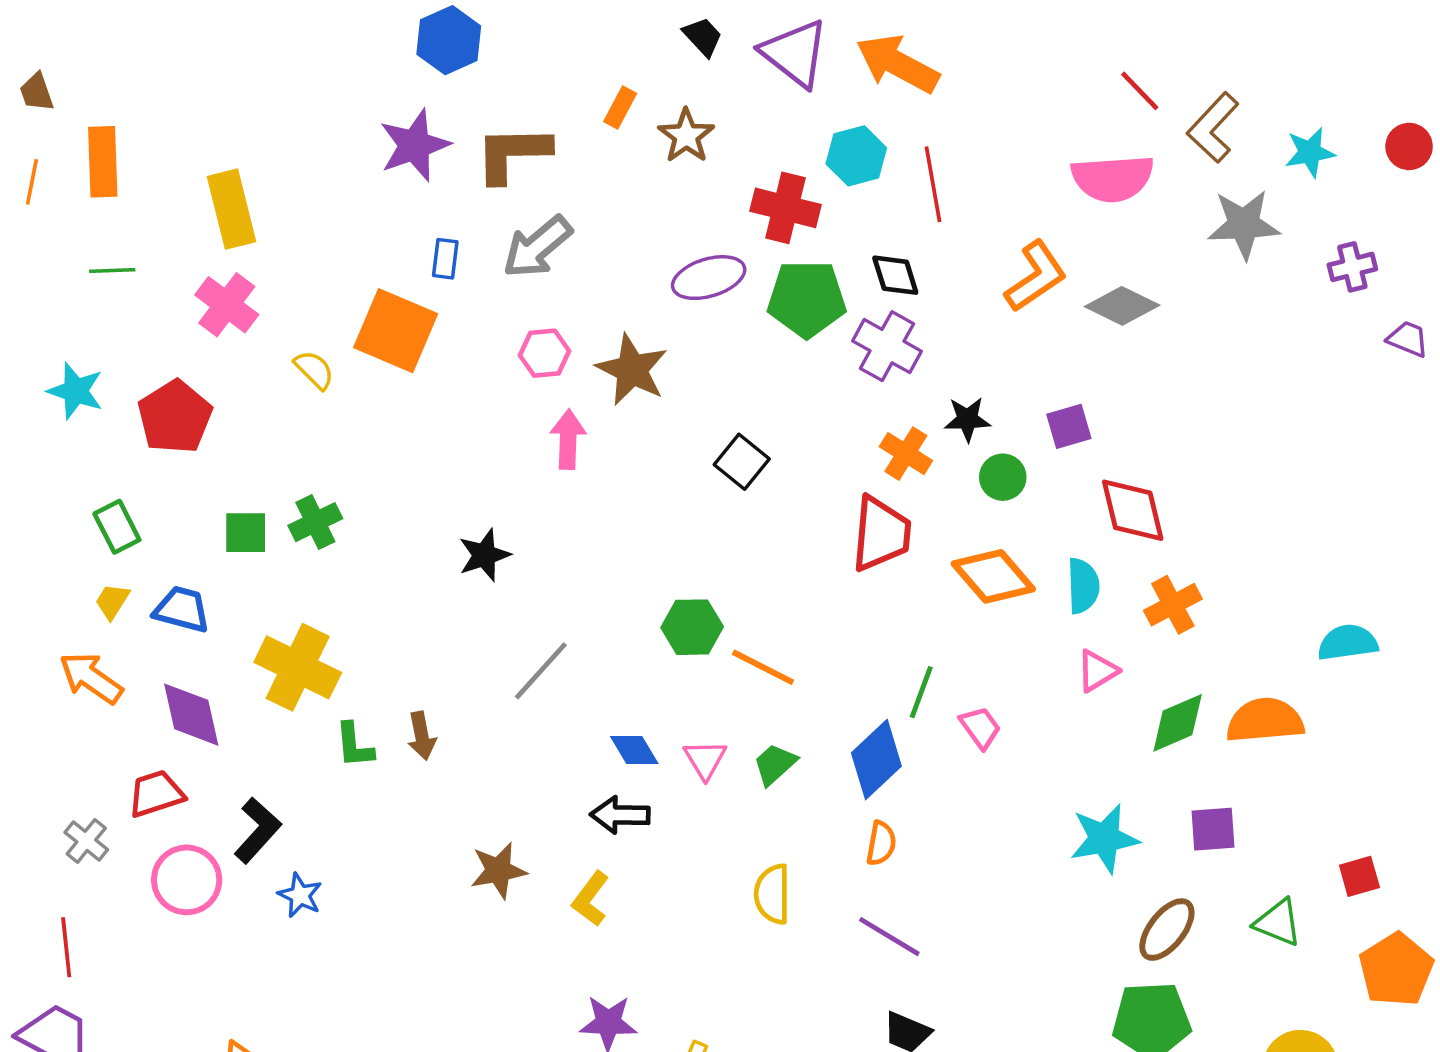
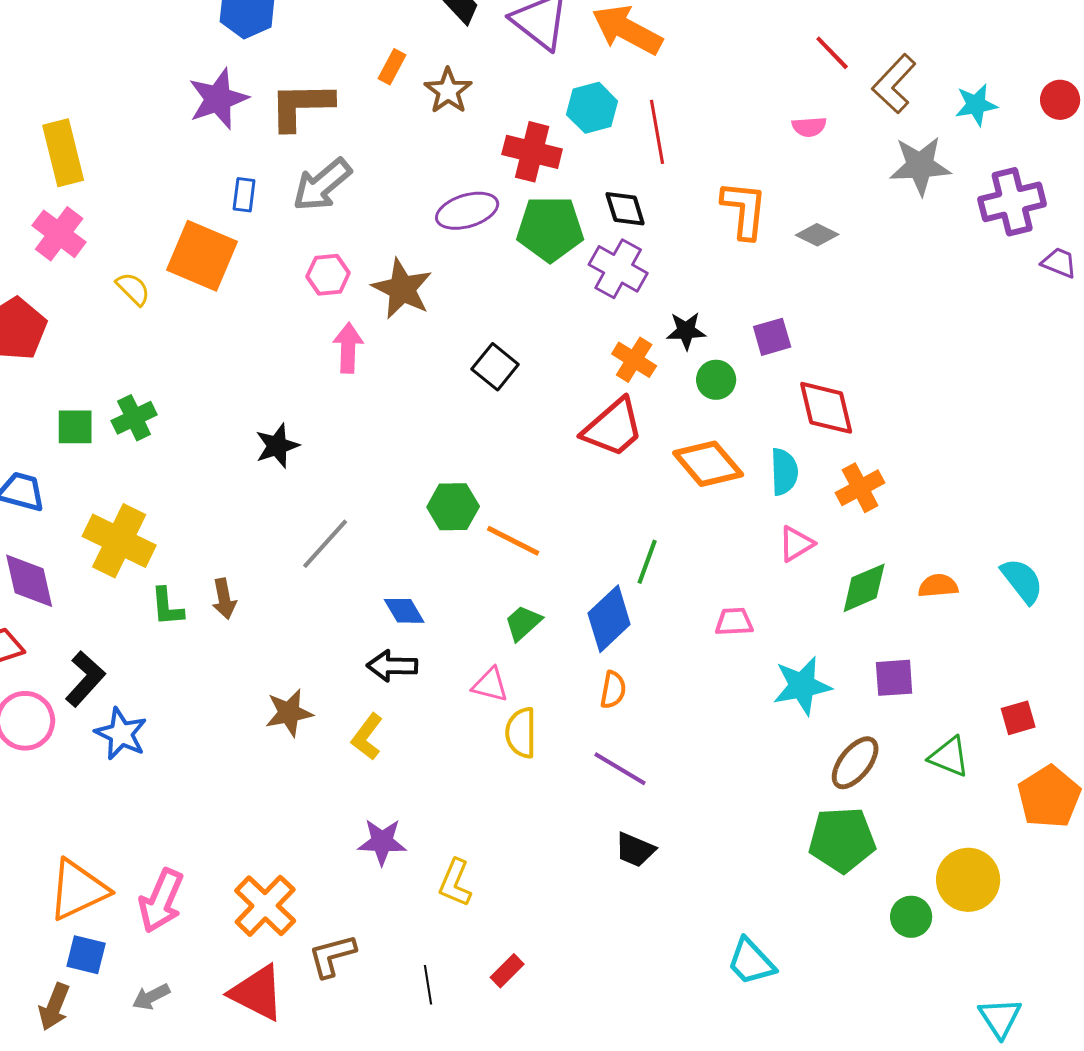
pink semicircle: (1113, 178) -> (809, 127), size x0.5
purple cross: (1352, 267) -> (1012, 202), size x1.6
orange L-shape: (1036, 276) -> (744, 210), turned -50
gray diamond: (1122, 306) -> (817, 235), size x0.7
red trapezoid: (881, 534) -> (613, 428), turned 44
cyan semicircle: (1348, 643) -> (1022, 581), moved, turned 60
orange semicircle: (1265, 720) -> (938, 586), size x0.6
pink trapezoid: (980, 728) -> (734, 622), moved, turned -57
pink triangle: (705, 759) -> (490, 685), moved, turned -45
blue star: (300, 895) -> (121, 734), size x1.4

